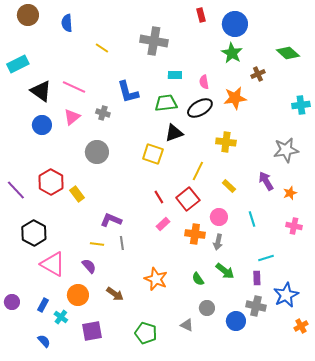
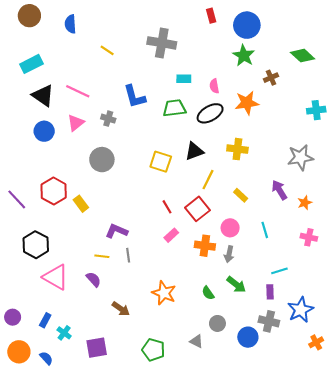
cyan rectangle: (18, 64) -> (32, 64), moved
black triangle: (174, 133) -> (194, 151), moved
orange circle: (78, 295) -> (19, 352), moved

